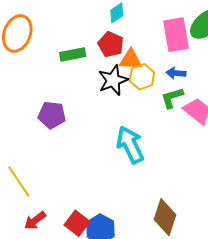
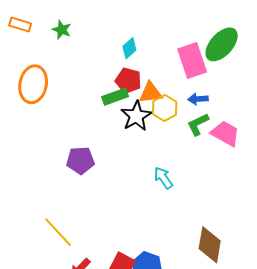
green rectangle: (73, 54) -> (115, 97), moved
cyan arrow: (130, 145) -> (163, 178), size x0.6

